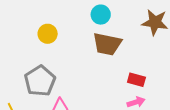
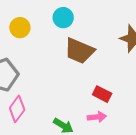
cyan circle: (101, 15) -> (63, 18), moved

